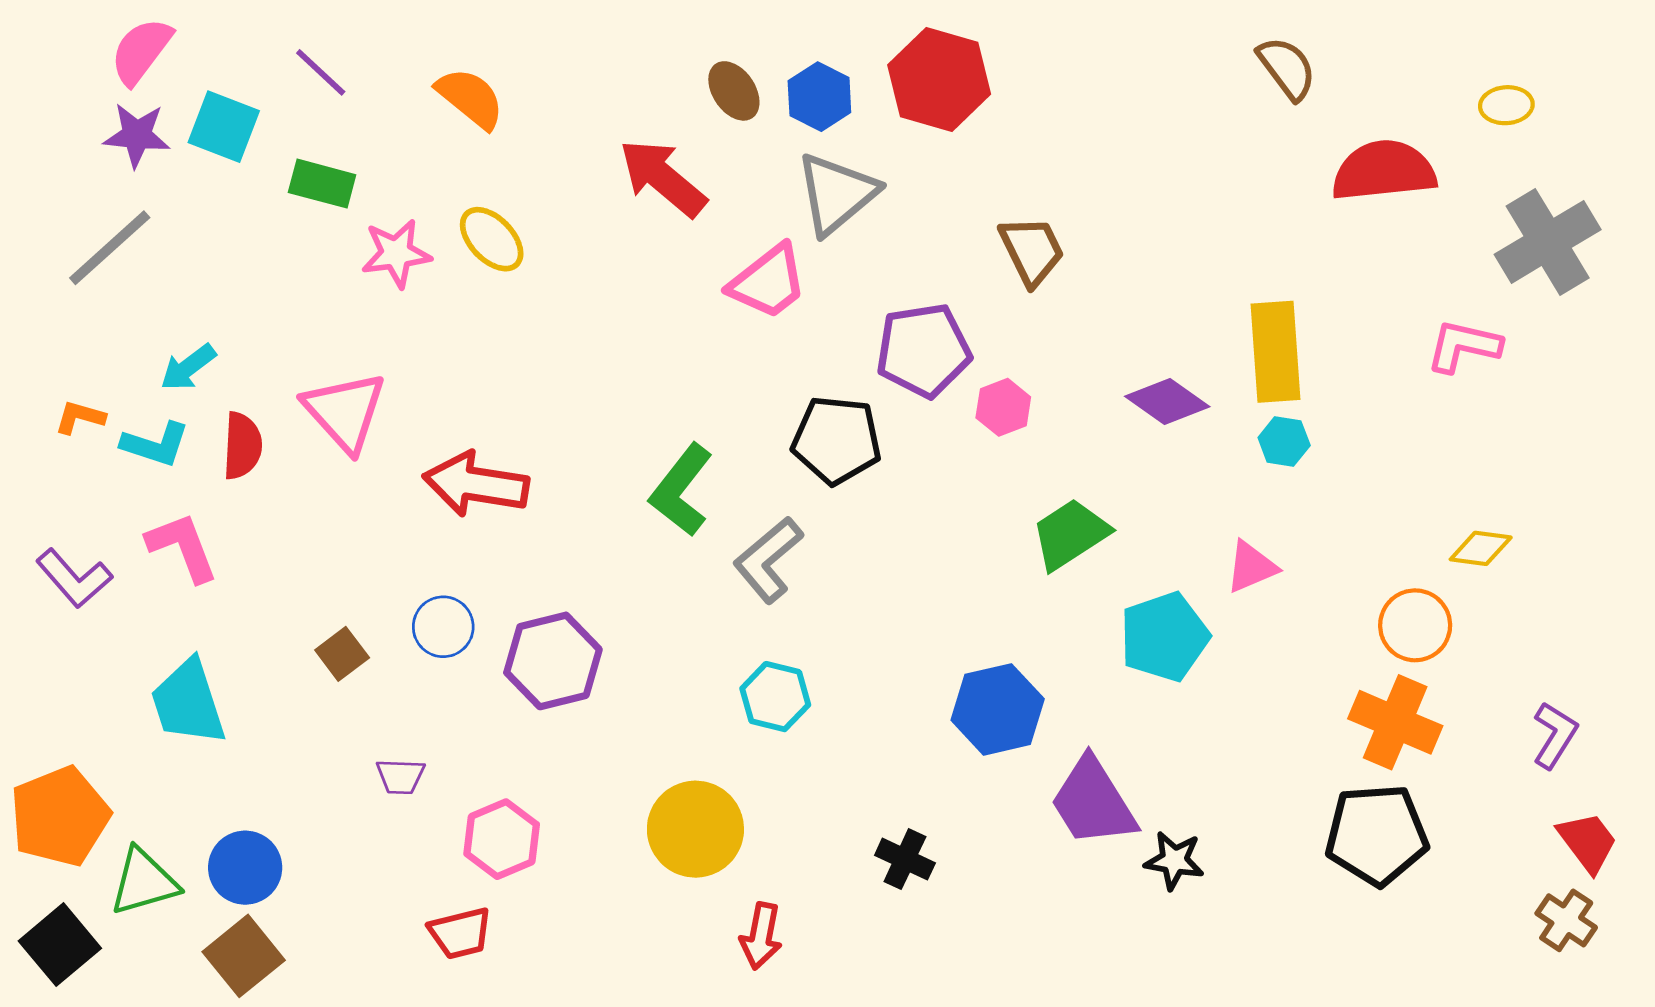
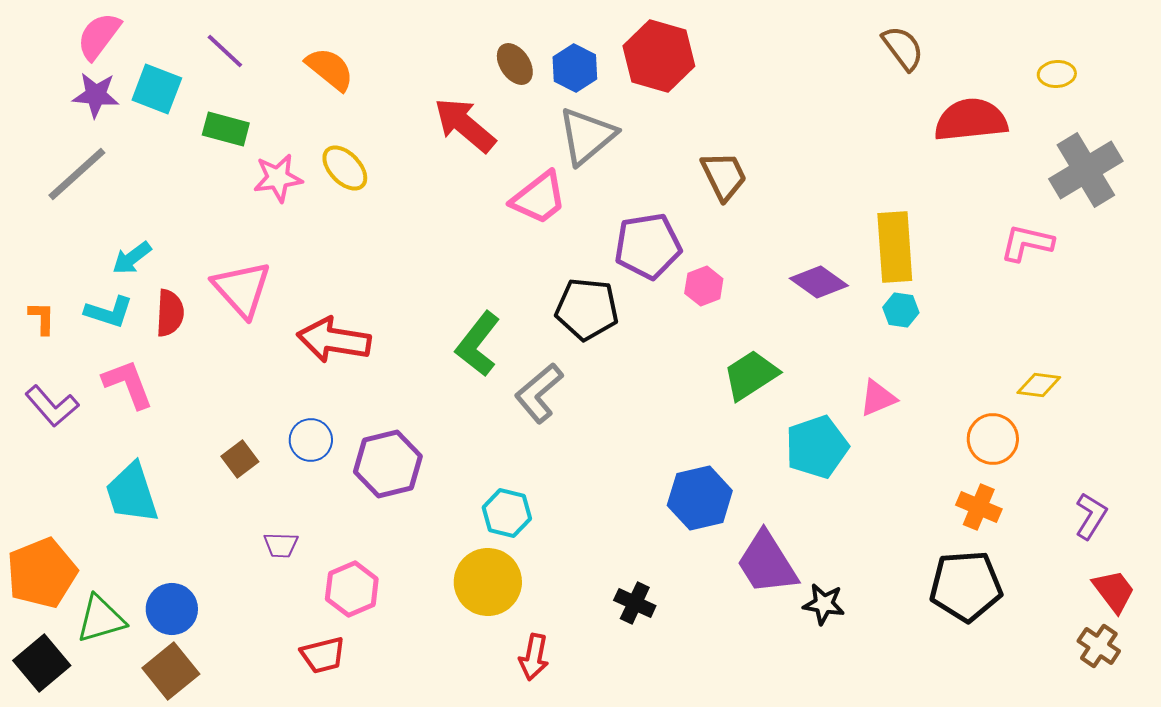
orange L-shape: (80, 417) -> (42, 318), moved, turned 75
cyan hexagon: (775, 697) -> (507, 513), moved
orange cross: (1395, 722) -> (979, 507), size x0.7

